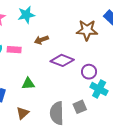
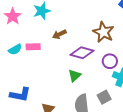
brown star: (87, 30) -> (103, 32), moved, turned 30
green triangle: (28, 84) -> (75, 76), moved, turned -32

